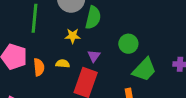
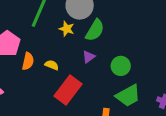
yellow star: (73, 36) -> (67, 29), moved
purple triangle: (94, 56) -> (89, 57), moved

